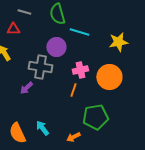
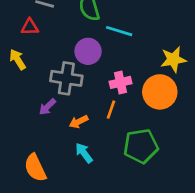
yellow star: (118, 42) -> (173, 59), moved
cyan arrow: (42, 128) -> (84, 153), moved
orange arrow: (73, 137) -> (79, 122), moved

